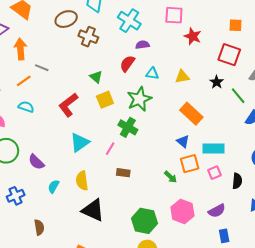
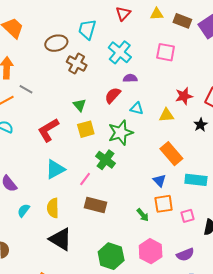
red star: (193, 36) -> (184, 96), moved, turned 30
cyan rectangle: (213, 148) -> (196, 180), moved
brown rectangle: (123, 173) -> (95, 205), size x1.5

